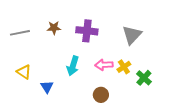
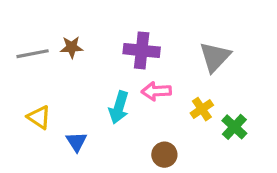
brown star: (54, 28) -> (72, 47), moved
pink arrow: (104, 65) -> (156, 91), moved

